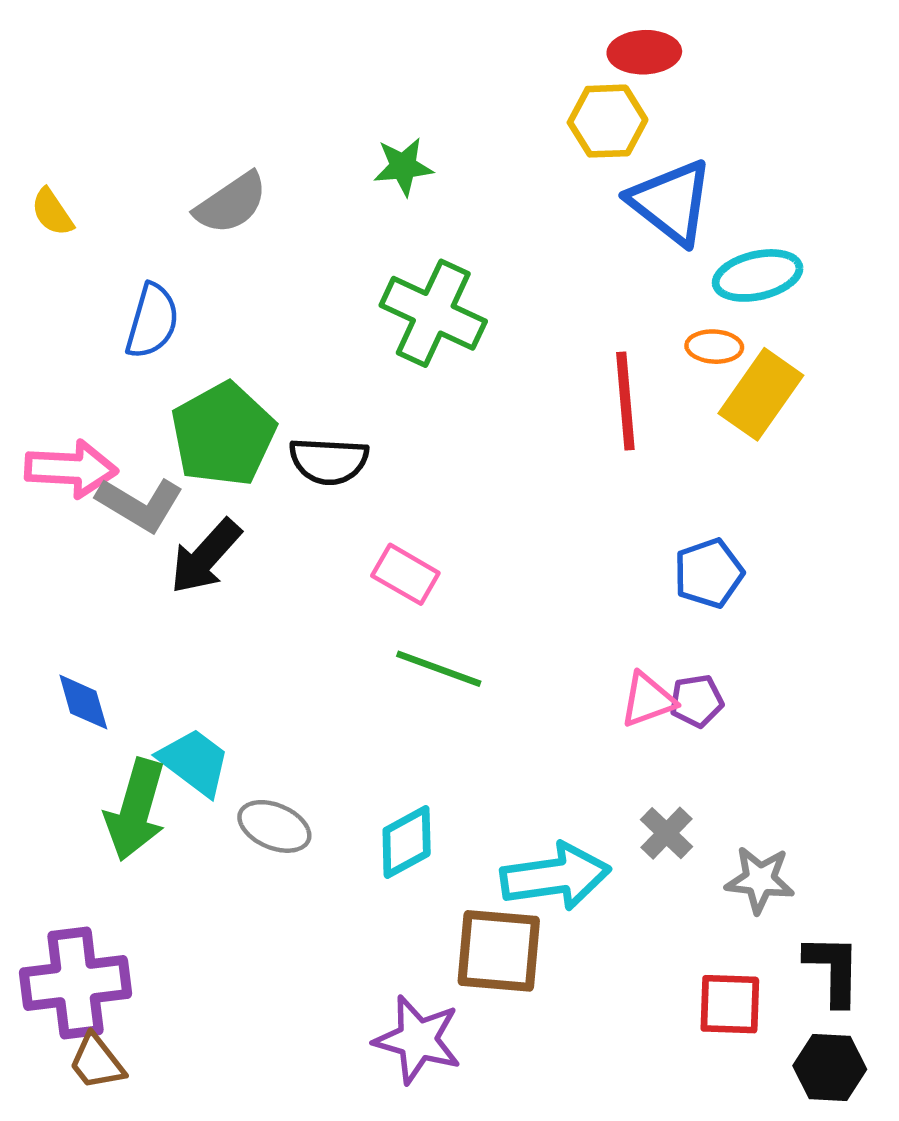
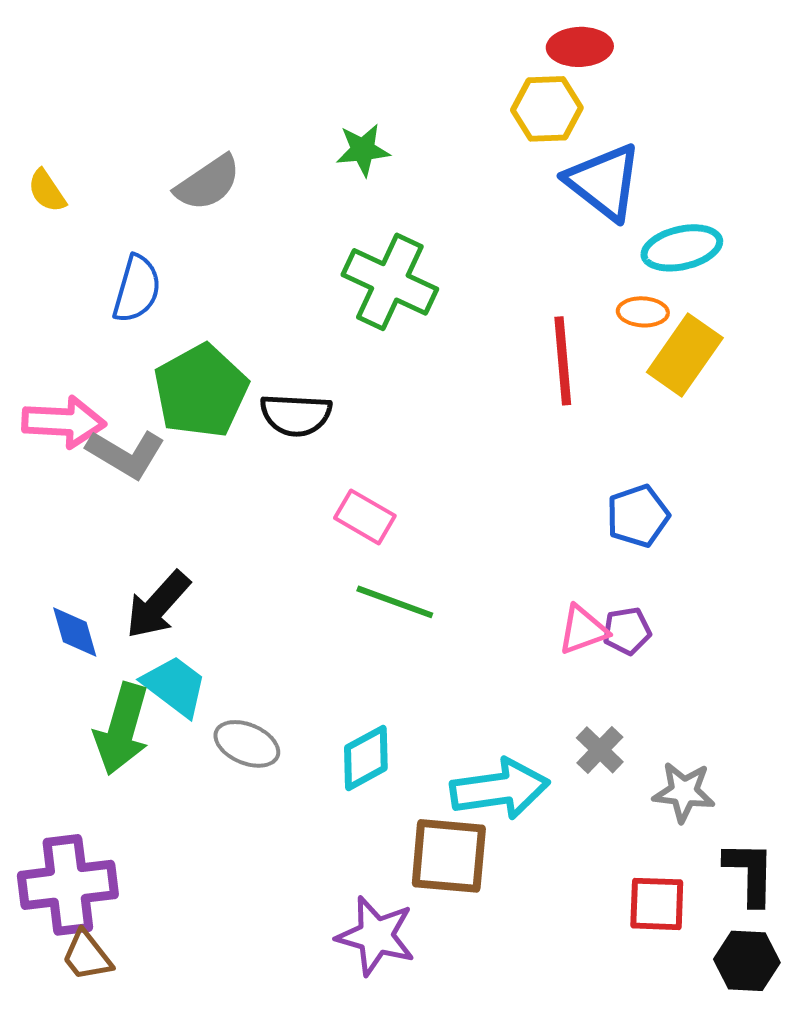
black arrow: (206, 557) -> (158, 605), moved

